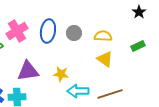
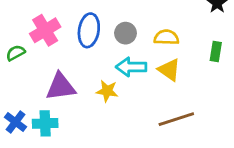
green rectangle: (138, 46) -> (216, 51), turned -56
cyan arrow: (78, 91) -> (131, 67), moved

